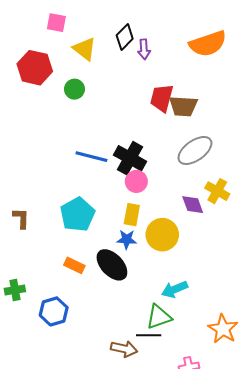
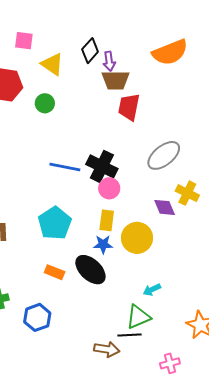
brown trapezoid: (183, 106) -> (116, 80), moved
cyan arrow: (175, 289) -> (152, 290), size x0.7

